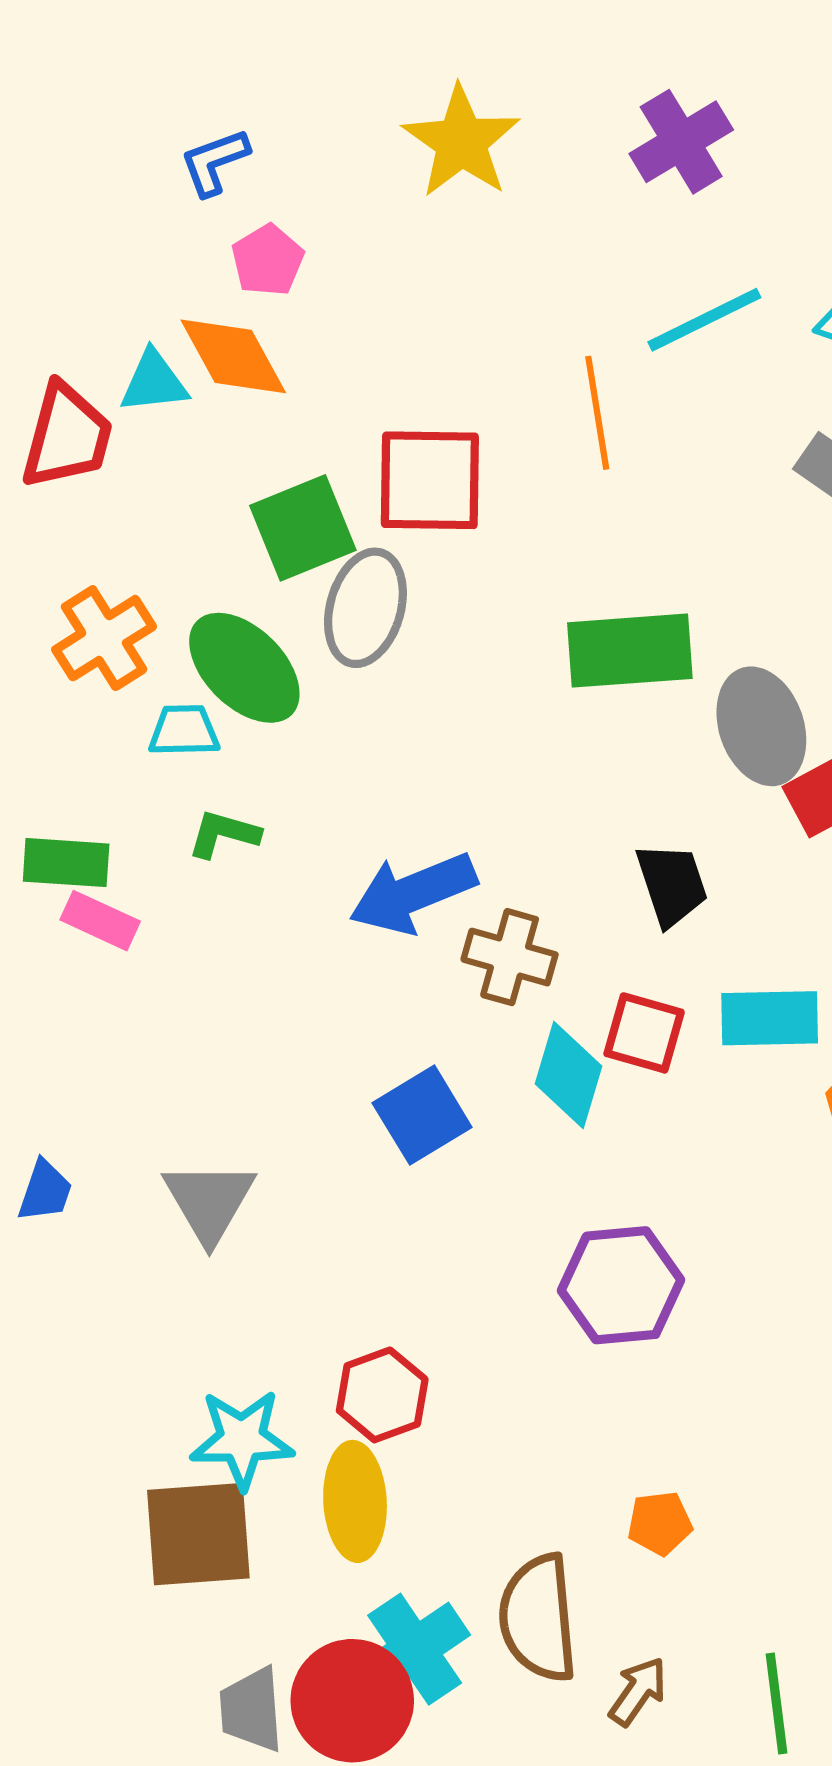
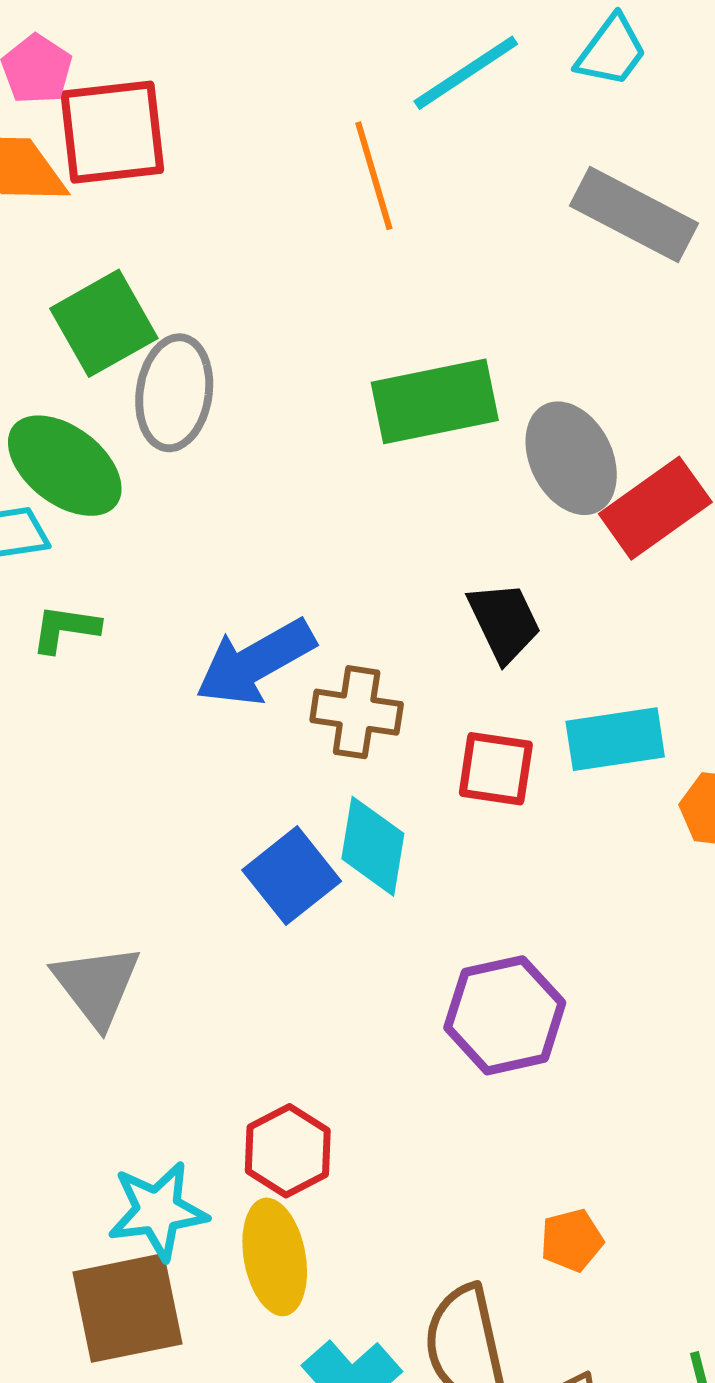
red square: (430, 480) -> (112, 132), moved
cyan diamond: (568, 1075) -> (373, 846), moved

